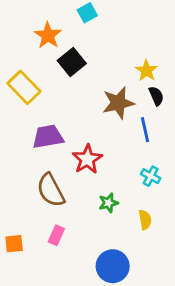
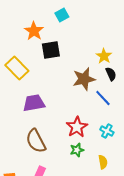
black square: (72, 62) -> (51, 50), turned 30
blue line: (145, 130) -> (103, 98), turned -30
red star: (87, 159) -> (77, 127), moved

